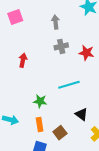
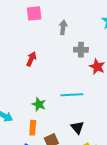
gray arrow: (56, 22) -> (63, 27), moved
gray cross: (61, 46) -> (81, 50), moved

